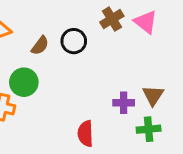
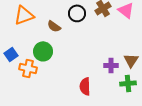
black circle: (74, 41) -> (77, 13), moved
brown semicircle: (40, 46) -> (54, 26), turned 88

